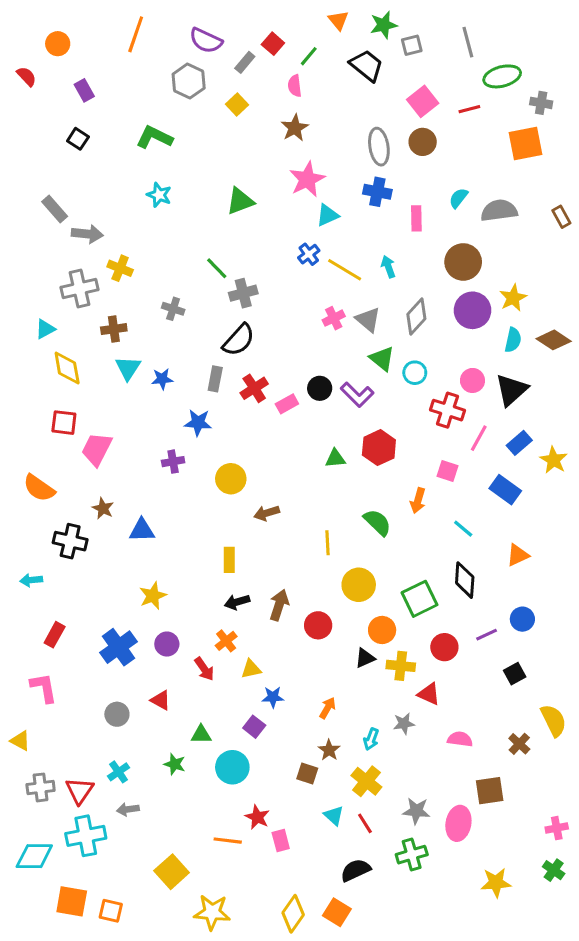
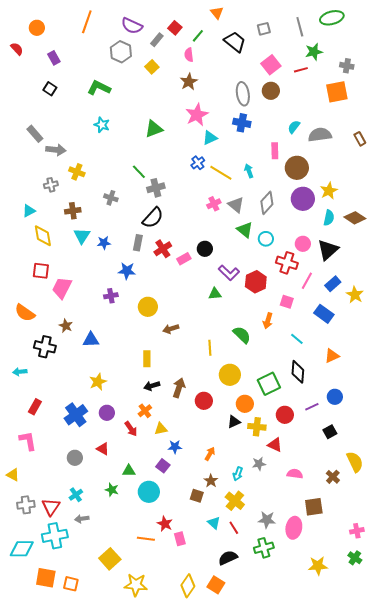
green star: (384, 25) -> (314, 52), moved
green ellipse: (502, 76) -> (332, 18), moved
pink rectangle: (416, 218) -> (275, 151), moved
gray cross: (80, 288) -> (51, 185), size x0.6
purple L-shape: (357, 395) -> (229, 273), moved
red hexagon: (379, 448) -> (256, 282), moved

